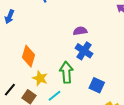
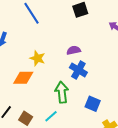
orange diamond: (28, 56) -> (23, 78), turned 75
yellow star: (40, 78) -> (37, 58), moved

